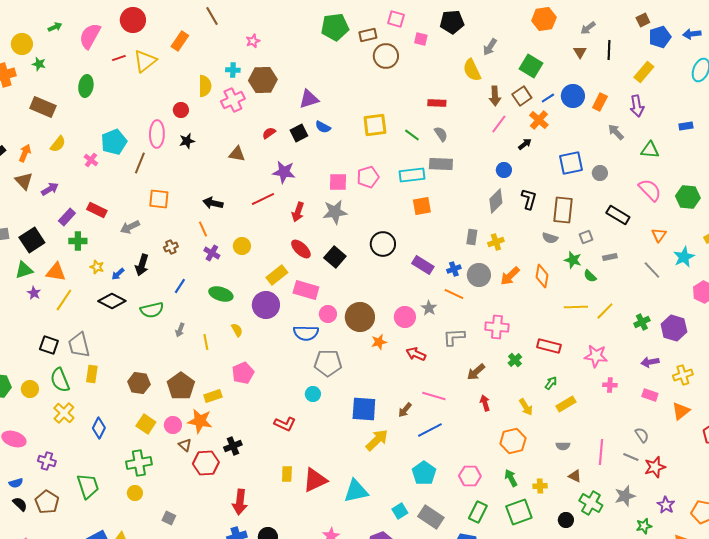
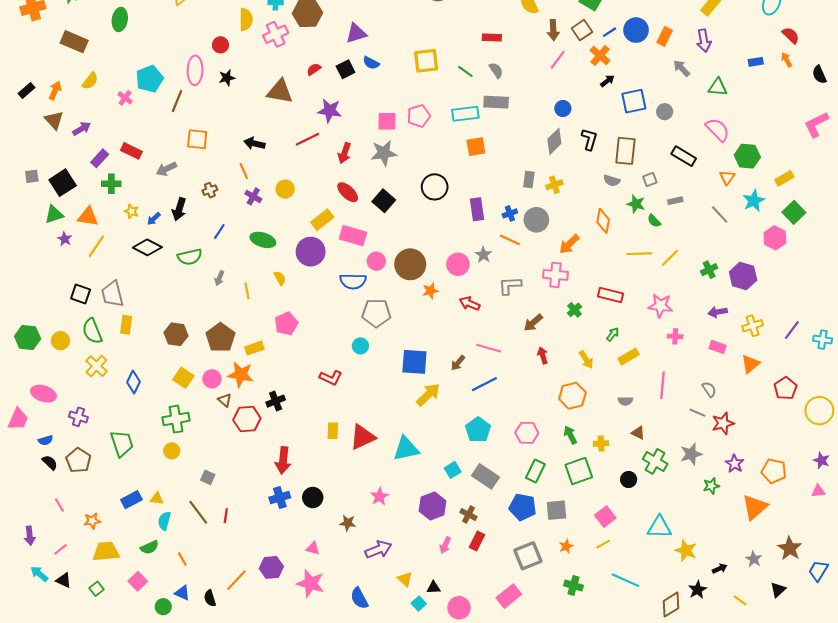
black arrow: (525, 144) -> (607, 81), moved
brown triangle: (237, 154) -> (280, 92), size x1.5
green hexagon: (688, 197) -> (747, 156), moved
purple rectangle: (423, 265) -> (477, 209), turned 50
orange arrow: (510, 276) -> (569, 244), moved
pink line: (601, 452) -> (663, 385), moved

